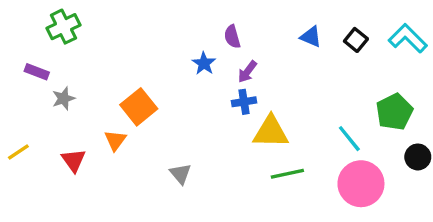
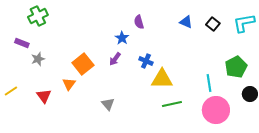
cyan L-shape: (408, 38) -> (244, 23), turned -55
purple arrow: (247, 72) -> (115, 59), moved
blue cross: (244, 102) -> (146, 61), turned 32
cyan line: (349, 139) -> (209, 83), turned 30

